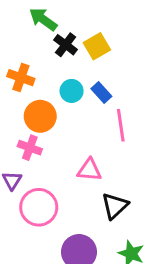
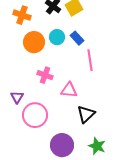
orange cross: (21, 78) -> (22, 15), moved
orange circle: (40, 116) -> (34, 42), moved
pink cross: (30, 148) -> (45, 75), moved

